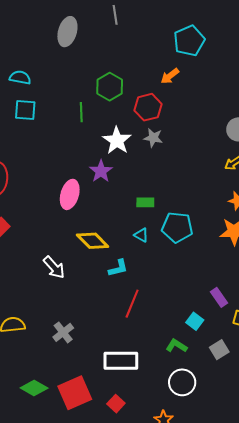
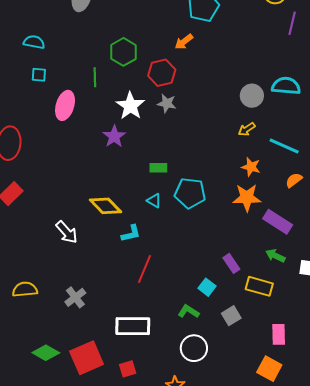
cyan square: (25, 110) -> (39, 75), size x0.7
pink ellipse: (70, 194) -> (65, 105), moved
red square: (116, 404) -> (128, 369), turned 30

